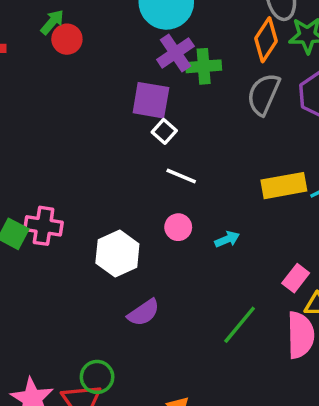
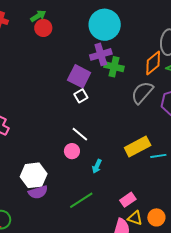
white line: (181, 176) -> (80, 134), moved
yellow rectangle: (284, 186) -> (138, 147), turned -35
cyan arrow: (227, 239) -> (97, 166), turned 120
white hexagon: (117, 253) -> (34, 175), moved
green line: (240, 325) -> (81, 200), moved

